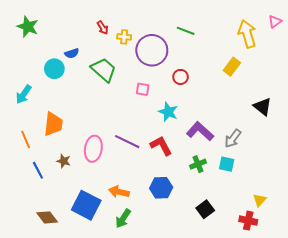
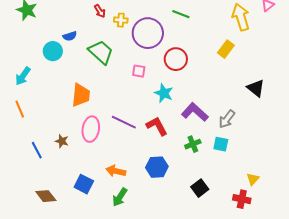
red circle: (181, 77) -> (176, 59), size x1.5
orange trapezoid: (53, 124) -> (81, 95), moved
orange line: (26, 140) -> (20, 109), moved
blue square: (86, 205) -> (84, 184), size x0.7

